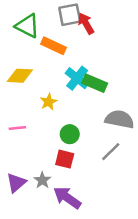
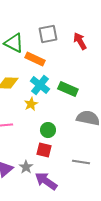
red arrow: (86, 23) -> (80, 41), moved
cyan cross: (77, 78) -> (40, 85), moved
gray line: (111, 152) -> (81, 162), moved, turned 54

